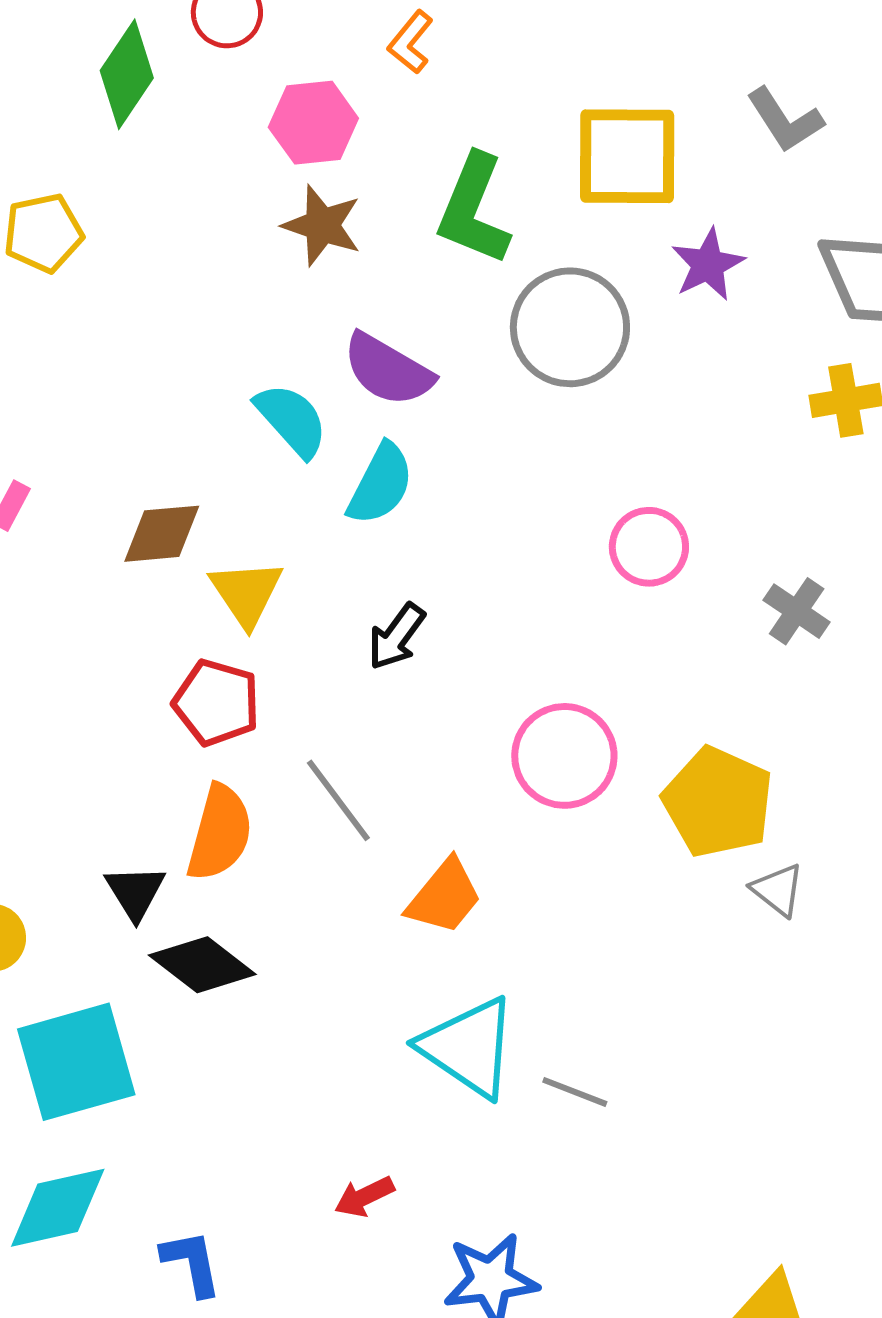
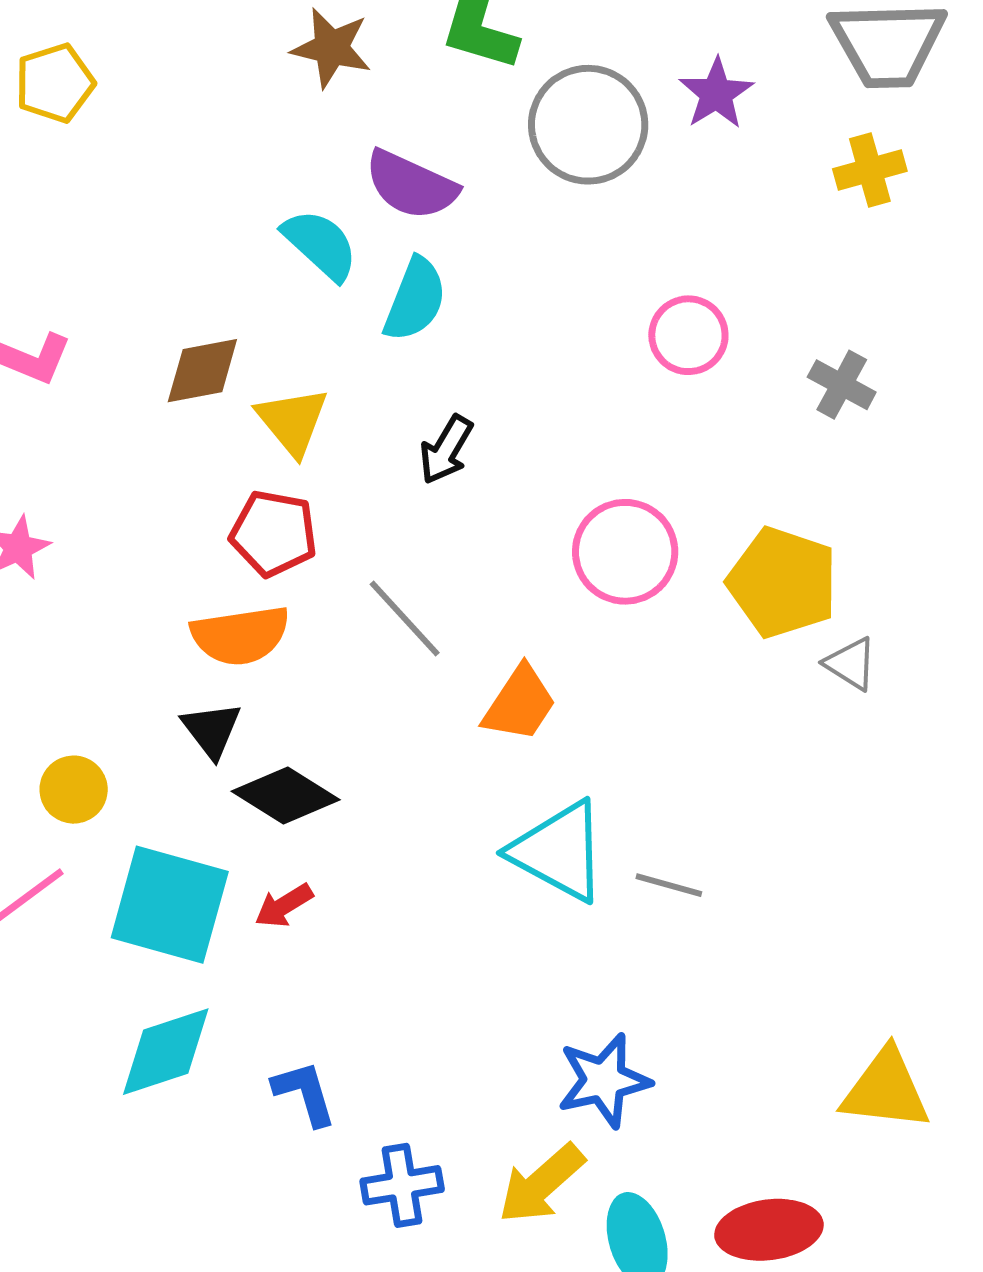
purple star: (708, 265) -> (716, 93), moved
orange semicircle: (220, 833) -> (240, 635), moved, turned 72
cyan square: (76, 1062) -> (170, 905), turned 37
red arrow: (364, 1197) -> (284, 906), moved

